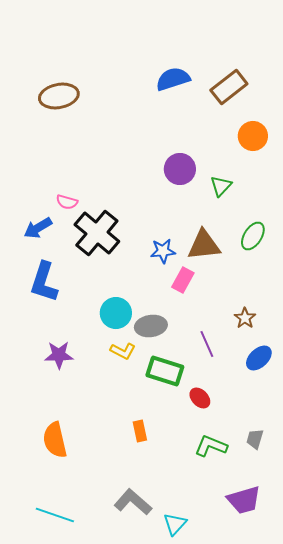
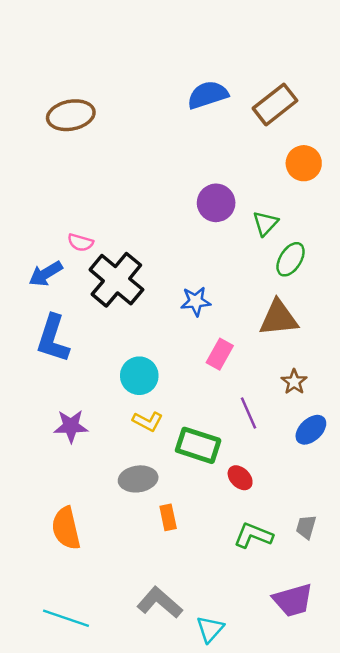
green ellipse: (253, 236) -> (291, 259), moved
brown triangle: (204, 245) -> (279, 318), moved
pink rectangle: (183, 280) -> (220, 354), moved
gray ellipse: (151, 326) -> (138, 479), moved

